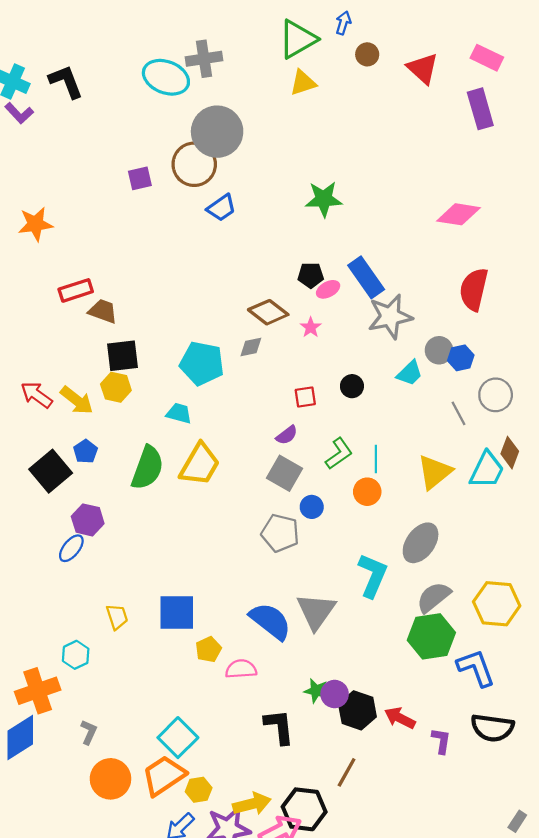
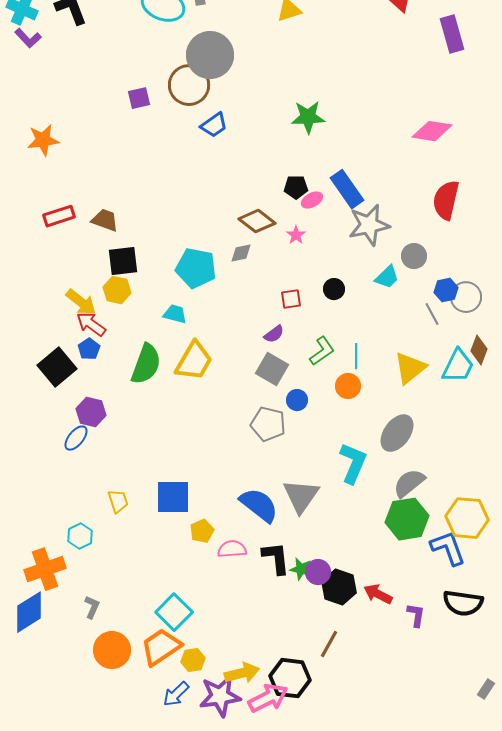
red rectangle: (76, 290) -> (59, 216), moved
blue hexagon: (461, 358) -> (446, 290), moved
red arrow: (37, 395) -> (91, 324), moved
yellow hexagon: (497, 604) -> (467, 518), moved
black L-shape: (279, 727) -> (276, 558), moved

